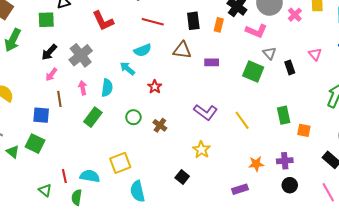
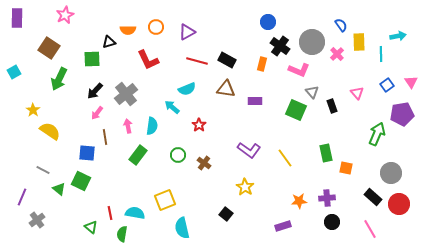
black rectangle: (193, 21) -> (227, 60), moved, turned -54

